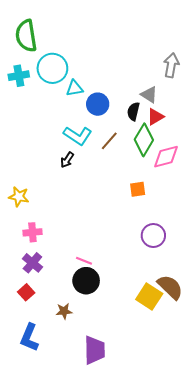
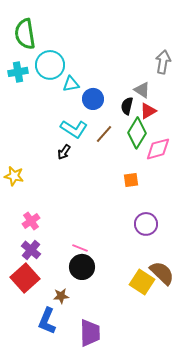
yellow star: (19, 197) -> (14, 176), moved
pink cross: (32, 232) -> (31, 221), turned -30
red square: (26, 292) -> (25, 278), size x1.8
blue L-shape: (29, 337) -> (47, 321), moved

